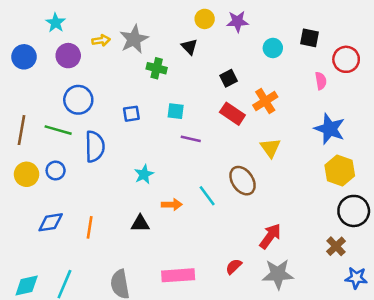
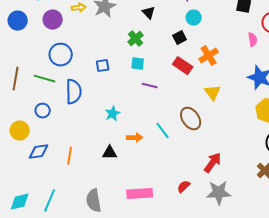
cyan circle: (273, 48) -> (194, 18), moved
green cross: (157, 68) -> (136, 39), moved, turned 35
yellow circle: (27, 174) -> (20, 131), moved

